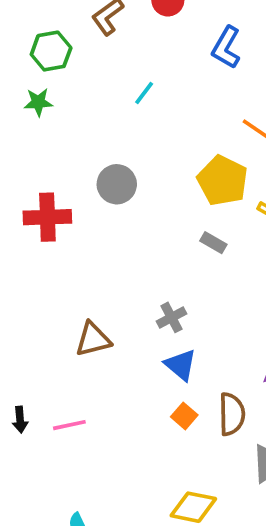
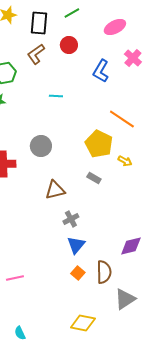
cyan line: (144, 93) -> (56, 96), turned 56
brown triangle: (93, 339) -> (55, 190), moved
blue triangle: (181, 365) -> (76, 245), turned 30

